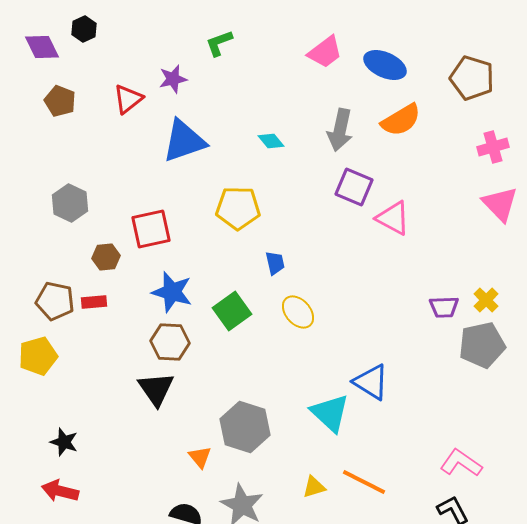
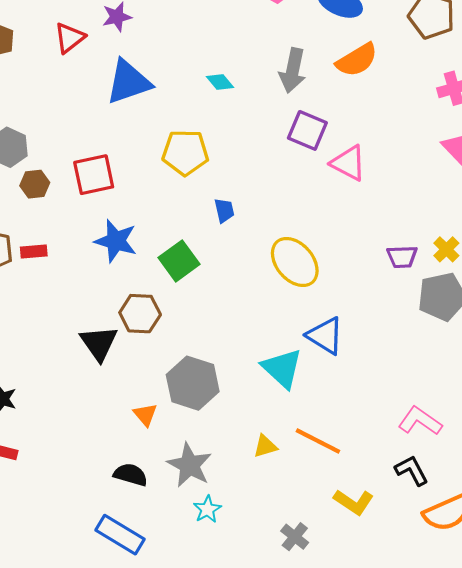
brown hexagon: (106, 257) -> (35, 184), moved
yellow ellipse: (298, 312) -> (295, 262), moved, size x1.4
brown hexagon: (170, 342) -> (140, 314), moved

